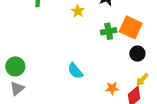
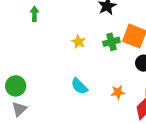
yellow star: (78, 11) -> (79, 42), moved
orange star: (112, 88) -> (118, 92), moved

